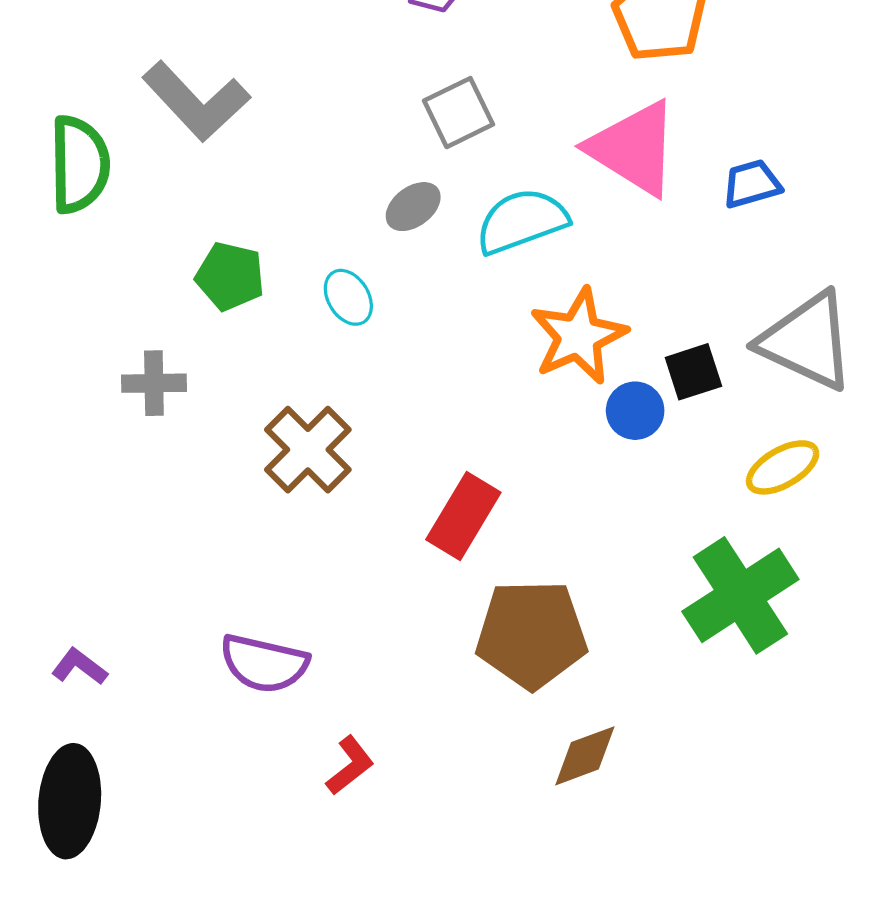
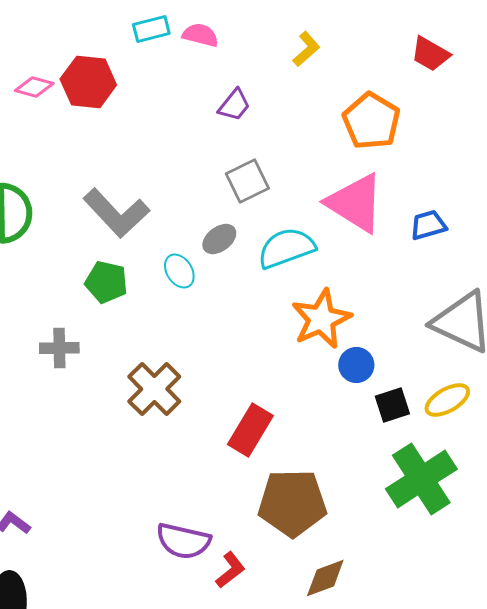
gray L-shape: (196, 101) -> (116, 213), moved
cyan ellipse: (348, 297) -> (179, 271), moved
black square: (693, 372) -> (392, 405), moved
purple semicircle: (264, 663) -> (183, 541), moved
red L-shape: (350, 766) -> (230, 570), moved

